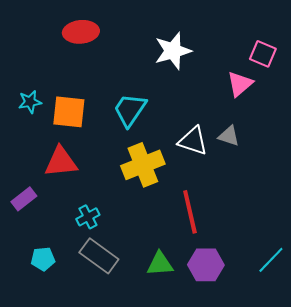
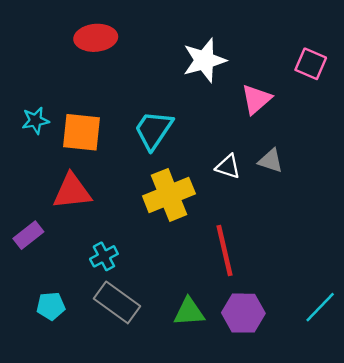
pink triangle: (240, 84) -> (256, 99), moved
white triangle: (193, 141) -> (228, 167), size x0.7

